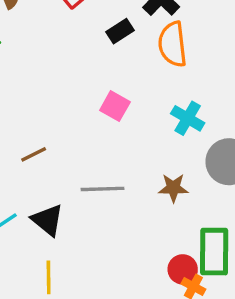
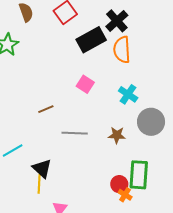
black rectangle: (120, 31) -> (91, 40), size x1.8
brown line: (34, 154) -> (46, 109), moved
black triangle: (48, 220) -> (42, 168), moved

